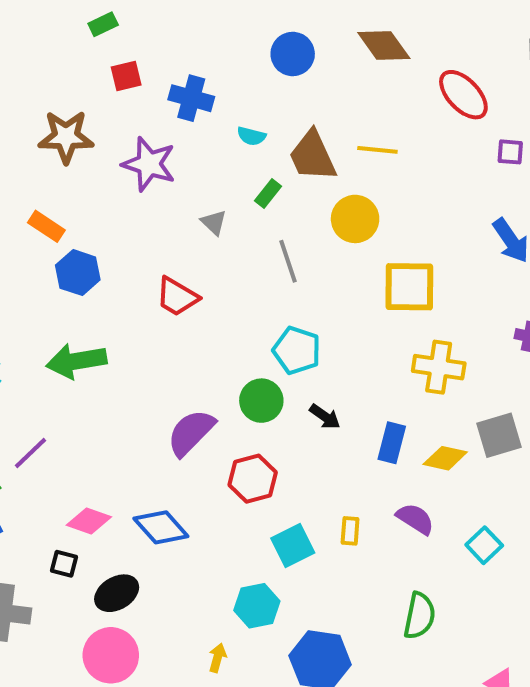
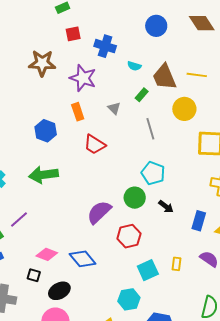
orange rectangle: (46, 226) -> (78, 112), moved, turned 36

